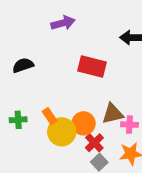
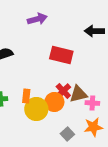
orange rectangle: (50, 116) -> (26, 96), turned 40
red cross: (94, 143) -> (63, 91), moved

